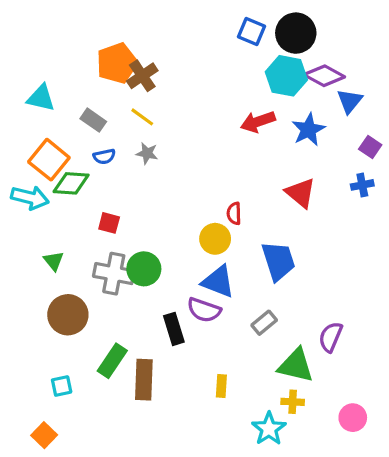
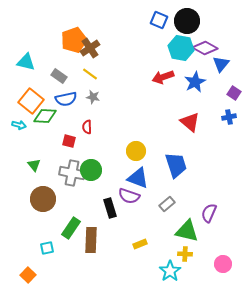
blue semicircle: (104, 156) -> (66, 99), size x1.5
cyan arrow: (30, 198) -> (19, 125), size x0.6
red semicircle: (234, 213) -> (87, 127), moved
cyan square: (62, 386) -> (47, 248), moved
yellow rectangle: (221, 386) -> (140, 244), turned 64

